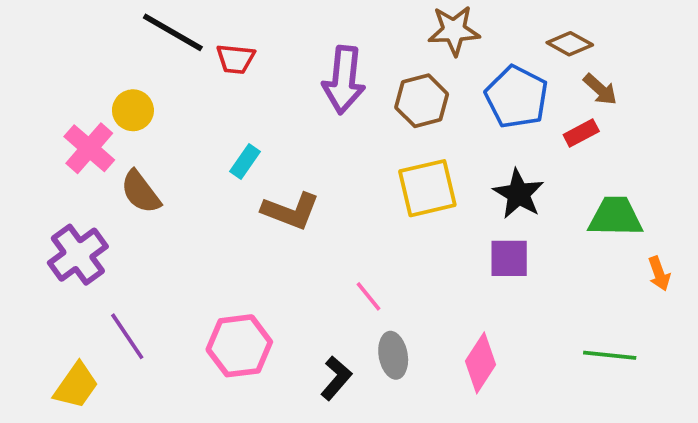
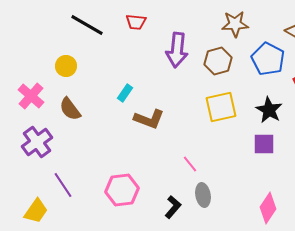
red trapezoid: (236, 59) -> (136, 22), moved
pink cross: (89, 148) -> (31, 96), moved
pink diamond: (481, 363) -> (268, 208), moved

